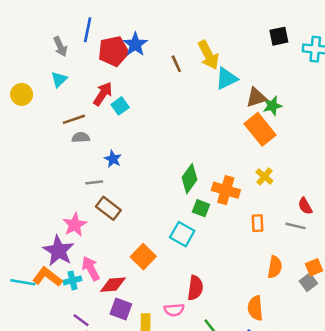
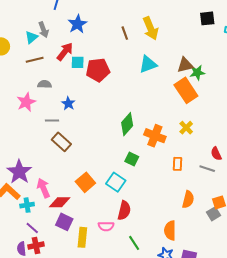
blue star: (135, 44) -> (77, 24), moved
gray arrow: (60, 46) -> (43, 30), moved
red pentagon: (113, 51) -> (98, 70), moved
cyan triangle: (227, 79) -> (148, 64), moved
cyan square: (120, 106) -> (78, 62), turned 32
brown line: (74, 119) -> (35, 60), moved
green square: (201, 208) -> (132, 159), moved
pink star: (75, 225) -> (26, 102), moved
cyan square: (182, 234) -> (116, 182), moved
cyan cross: (72, 280) -> (27, 205), moved

